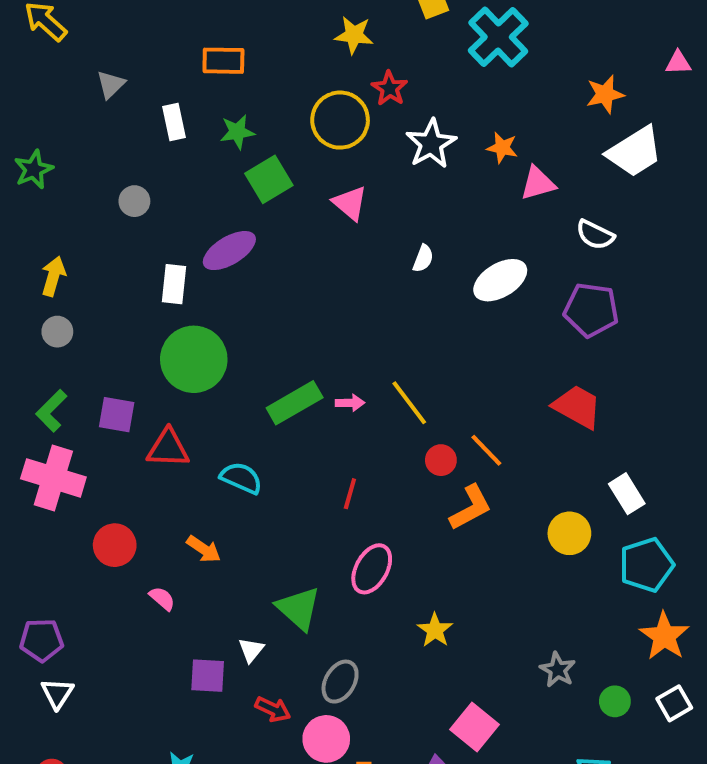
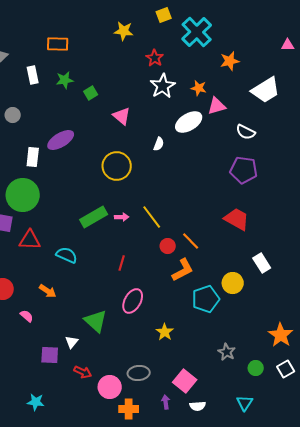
red star: (390, 88) -> (155, 58), moved
orange star: (605, 94) -> (230, 61), moved
yellow circle: (340, 120) -> (117, 166), moved
green square: (269, 179) -> (91, 93), moved, size x0.6
white ellipse: (500, 280) -> (189, 122), moved
green circle: (194, 359) -> (23, 195), moved
cyan pentagon: (647, 565) -> (206, 299), moved
gray ellipse: (340, 682) -> (139, 373), moved, turned 55

